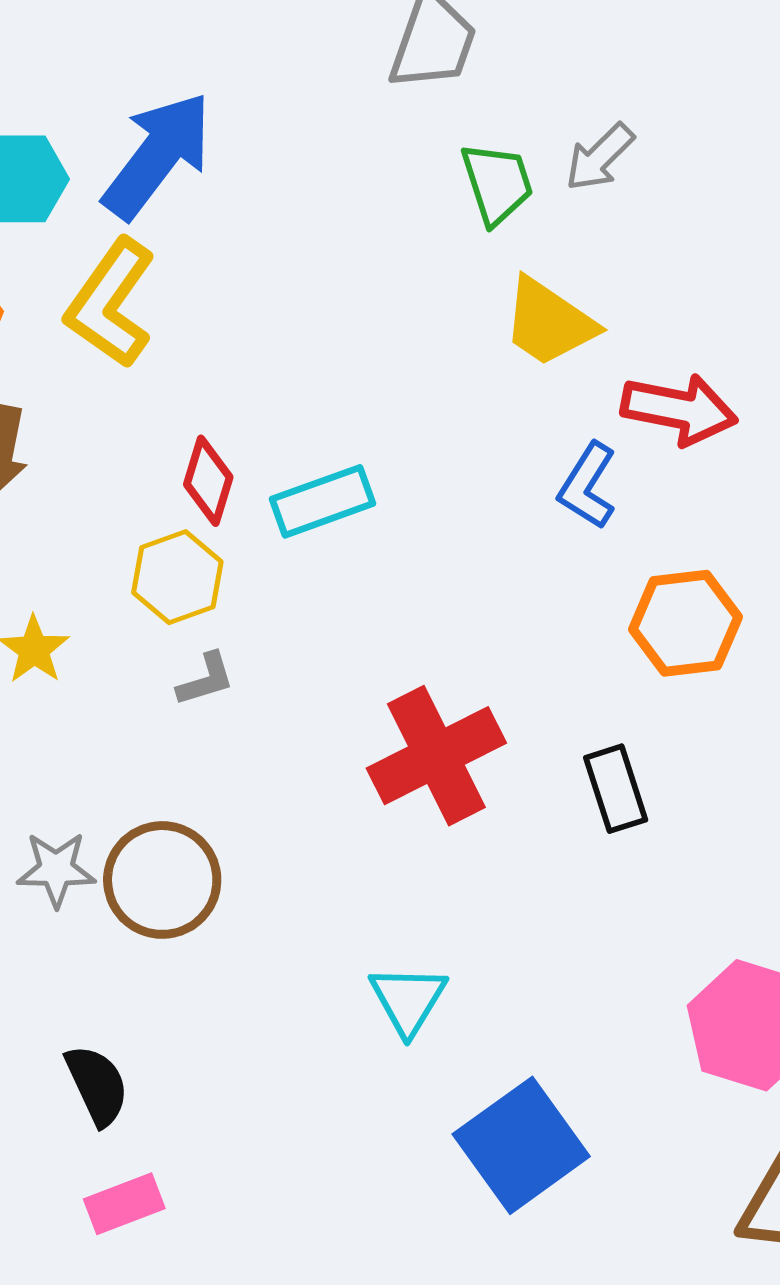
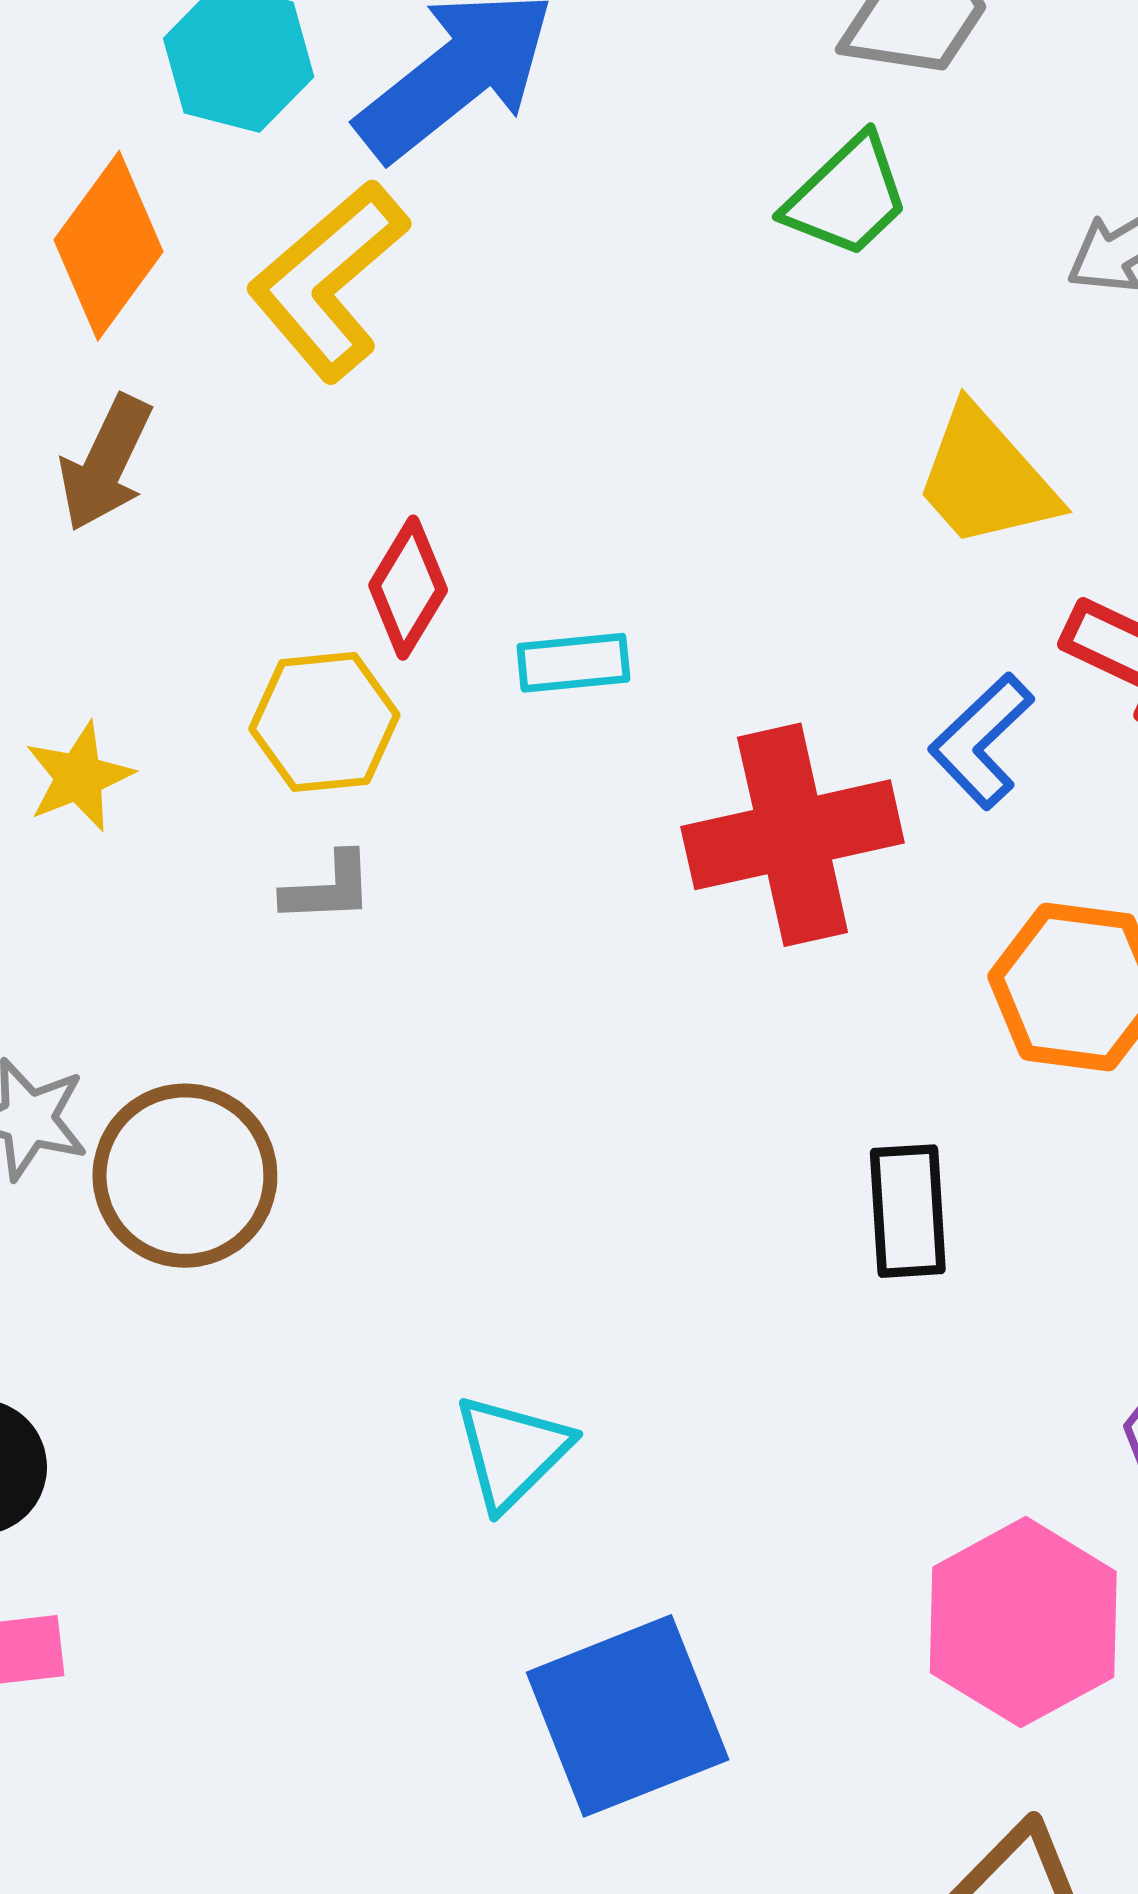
green trapezoid: (497, 183) -> (847, 197), moved, turned 50
cyan rectangle: (323, 501) -> (573, 663), size x0.7
red cross: (436, 756) -> (793, 835), moved

